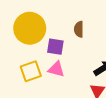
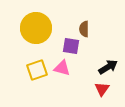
purple square: (55, 47) -> (71, 46), moved

